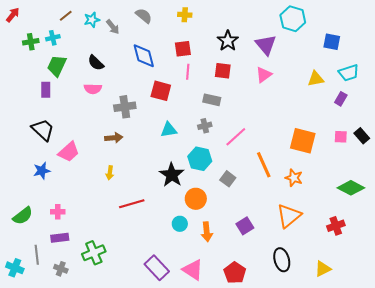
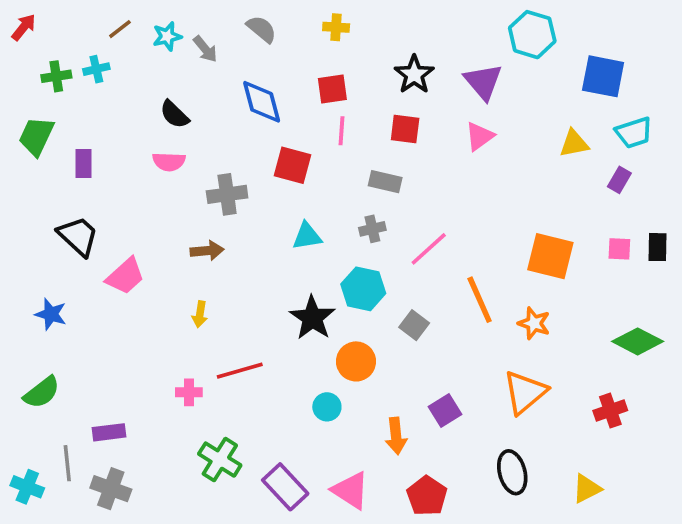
blue square: (332, 42) -> (603, 76), size x1.4
green trapezoid: (57, 66) -> (36, 136), moved
black rectangle: (362, 136) -> (658, 247), turned 42
blue star: (42, 171) -> (51, 314), moved, turned 30
pink cross: (58, 212) -> (189, 392), moved
orange arrow: (207, 232) -> (396, 436), moved
green cross: (94, 253) -> (220, 460), moved, turned -35
gray cross: (61, 269) -> (111, 489), size x1.5

